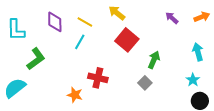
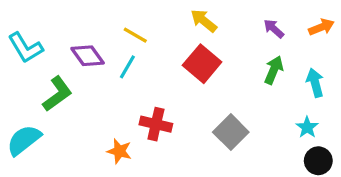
yellow arrow: (117, 13) -> (204, 21), moved
purple diamond: (55, 22) -> (88, 56), moved, turned -35
cyan L-shape: (16, 30) -> (25, 48), turned -30
green arrow: (154, 60) -> (274, 70), moved
gray square: (145, 83) -> (231, 132), size x1.5

